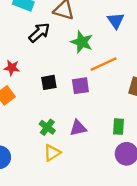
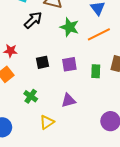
orange line: (104, 64) -> (99, 34), moved
green cross: (47, 127) -> (31, 96), moved
green rectangle: (119, 127) -> (96, 71), moved

